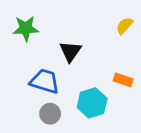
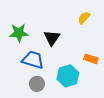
yellow semicircle: (125, 26) -> (84, 18), moved
green star: (26, 28) -> (19, 33), moved

